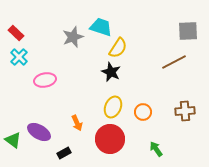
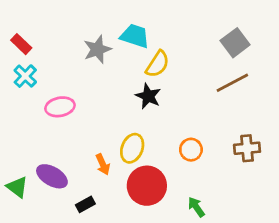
gray square: (188, 31) -> (235, 43), moved, turned -35
yellow ellipse: (113, 107) -> (132, 148), moved
green arrow: (156, 149) -> (196, 207), moved

